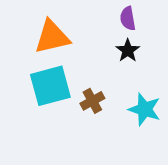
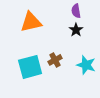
cyan square: (50, 86) -> (30, 67), moved

